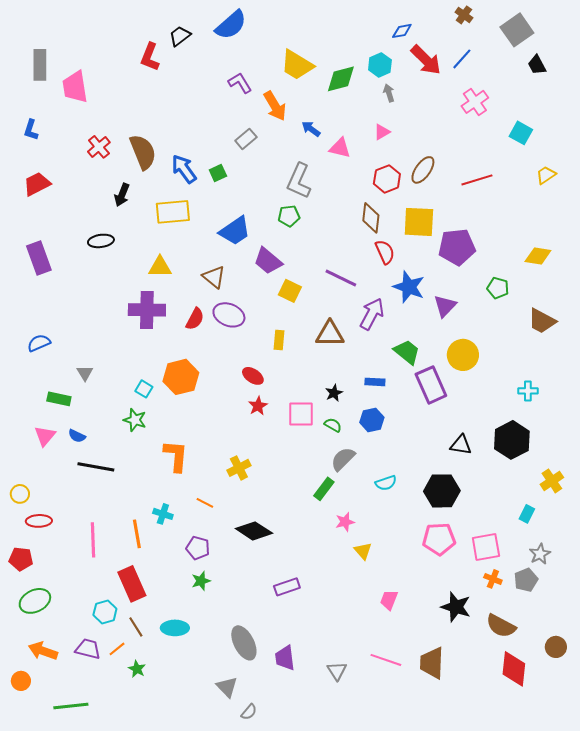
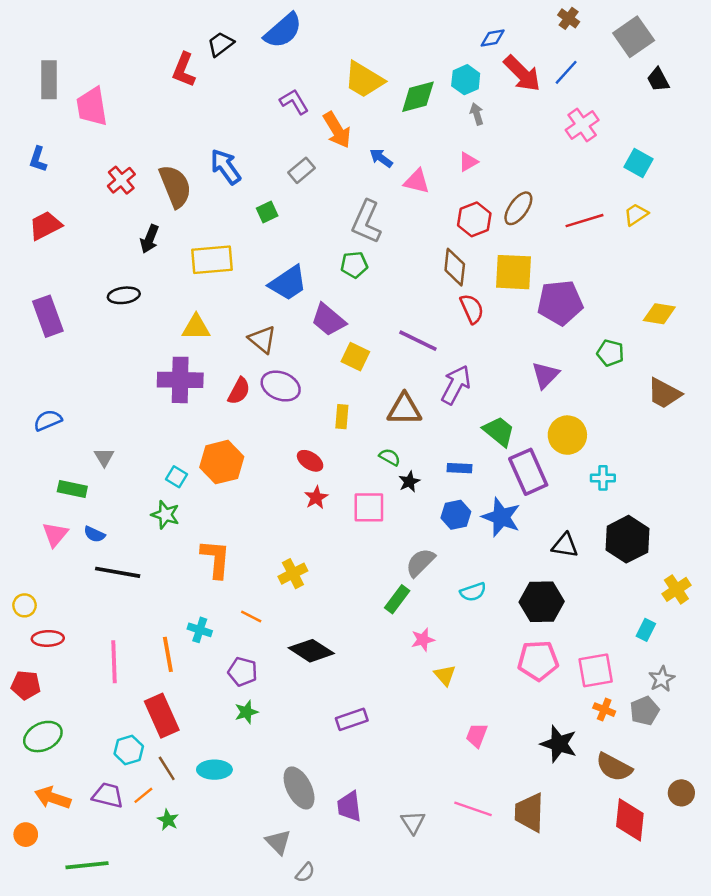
blue arrow: (184, 169) -> (225, 167), moved
yellow trapezoid: (546, 175) -> (636, 214), moved
blue star: (409, 287) -> (501, 517), moved
cyan cross: (528, 391) -> (603, 478), moved
green semicircle: (333, 425) -> (390, 457), moved

